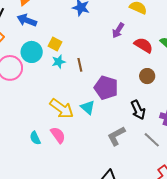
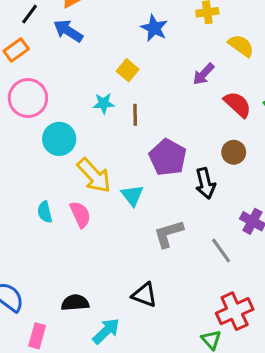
yellow square: (55, 44) -> (128, 70), moved
cyan circle: (32, 52) -> (59, 139), moved
cyan triangle: (88, 107) -> (132, 195), moved
black arrow: (138, 110) -> (205, 183), moved

